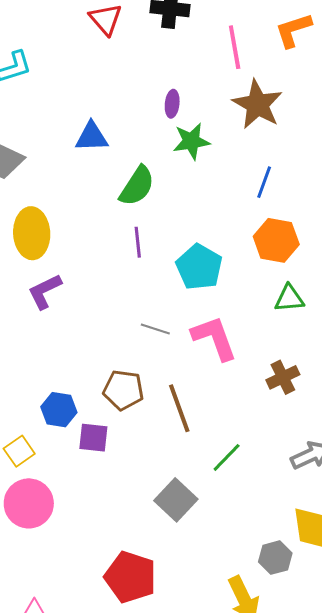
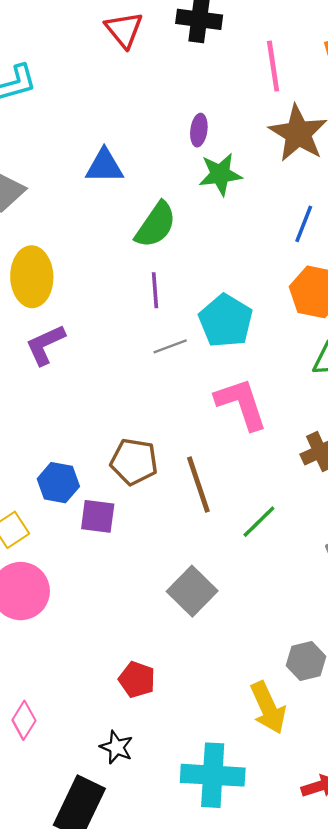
gray line: (155, 329) -> (170, 346), moved, turned -40
green line: (227, 457) -> (259, 522), moved
red pentagon: (130, 577) -> (137, 680), size x0.6

